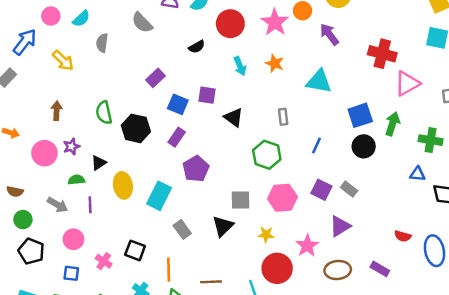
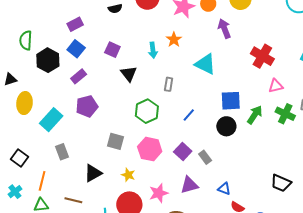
cyan arrow: (240, 66) -> (153, 50), moved
pink triangle: (407, 83) -> (276, 86), size x0.7
blue square: (178, 104) -> (76, 49), moved
green cross: (431, 140) -> (285, 114), moved
blue triangle: (417, 174) -> (224, 189), moved
black triangle: (223, 226) -> (93, 173), moved

